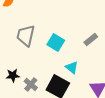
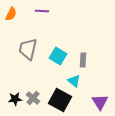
gray rectangle: (91, 39) -> (83, 60), moved, turned -48
black star: (13, 75) -> (15, 99), moved

